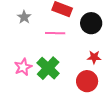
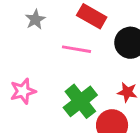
green cross: (48, 68) -> (80, 101), moved

